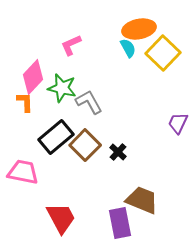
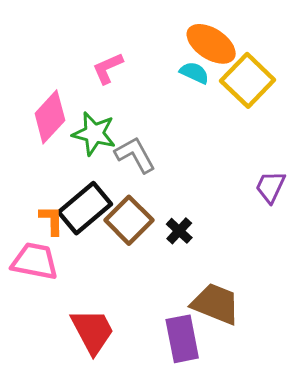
orange ellipse: (139, 29) -> (211, 44), turned 44
cyan semicircle: (128, 48) -> (194, 73), turned -36
orange L-shape: (25, 102) -> (51, 220), moved

